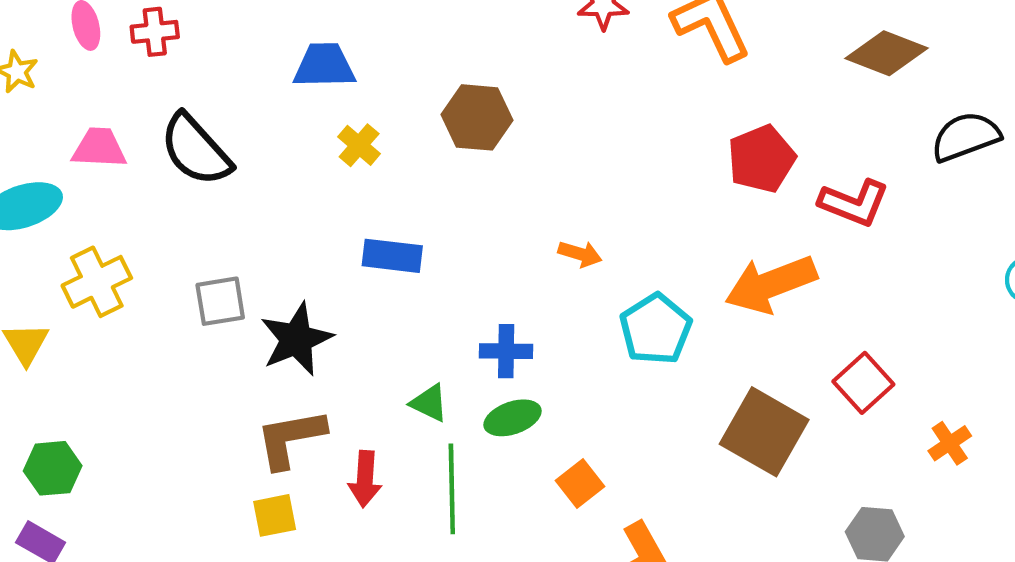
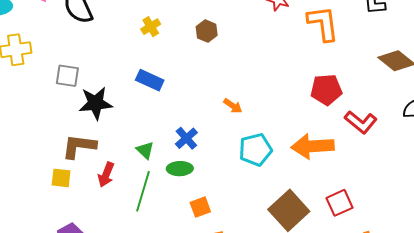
brown hexagon: (477, 117) -> (207, 31), size x0.7
blue cross: (506, 351) -> (186, 138), turned 30

